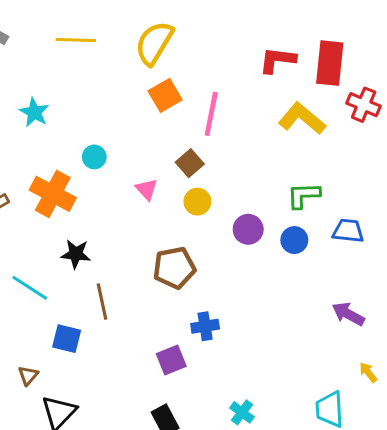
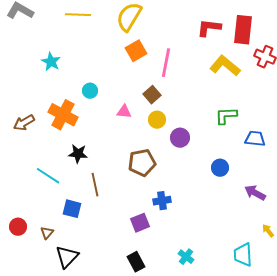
pink triangle: (147, 189) -> (124, 112), turned -42
purple circle: (248, 229) -> (180, 138), moved
blue circle: (294, 240) -> (220, 168), moved

